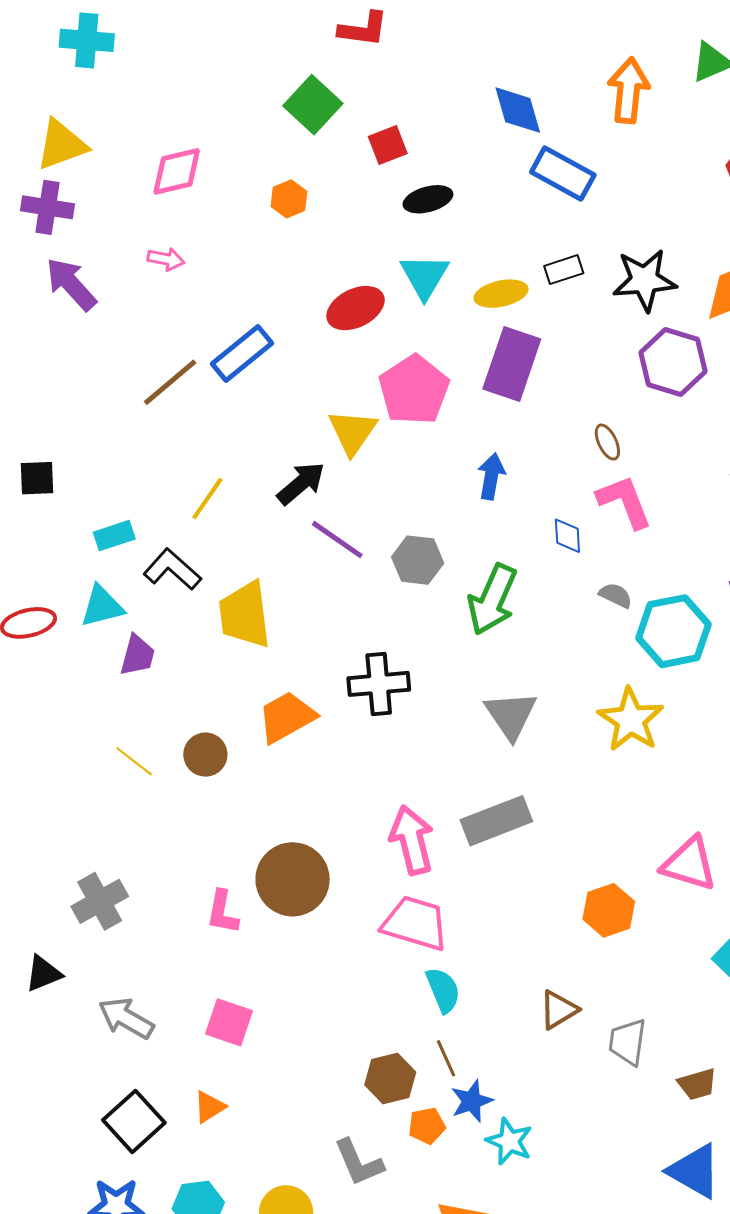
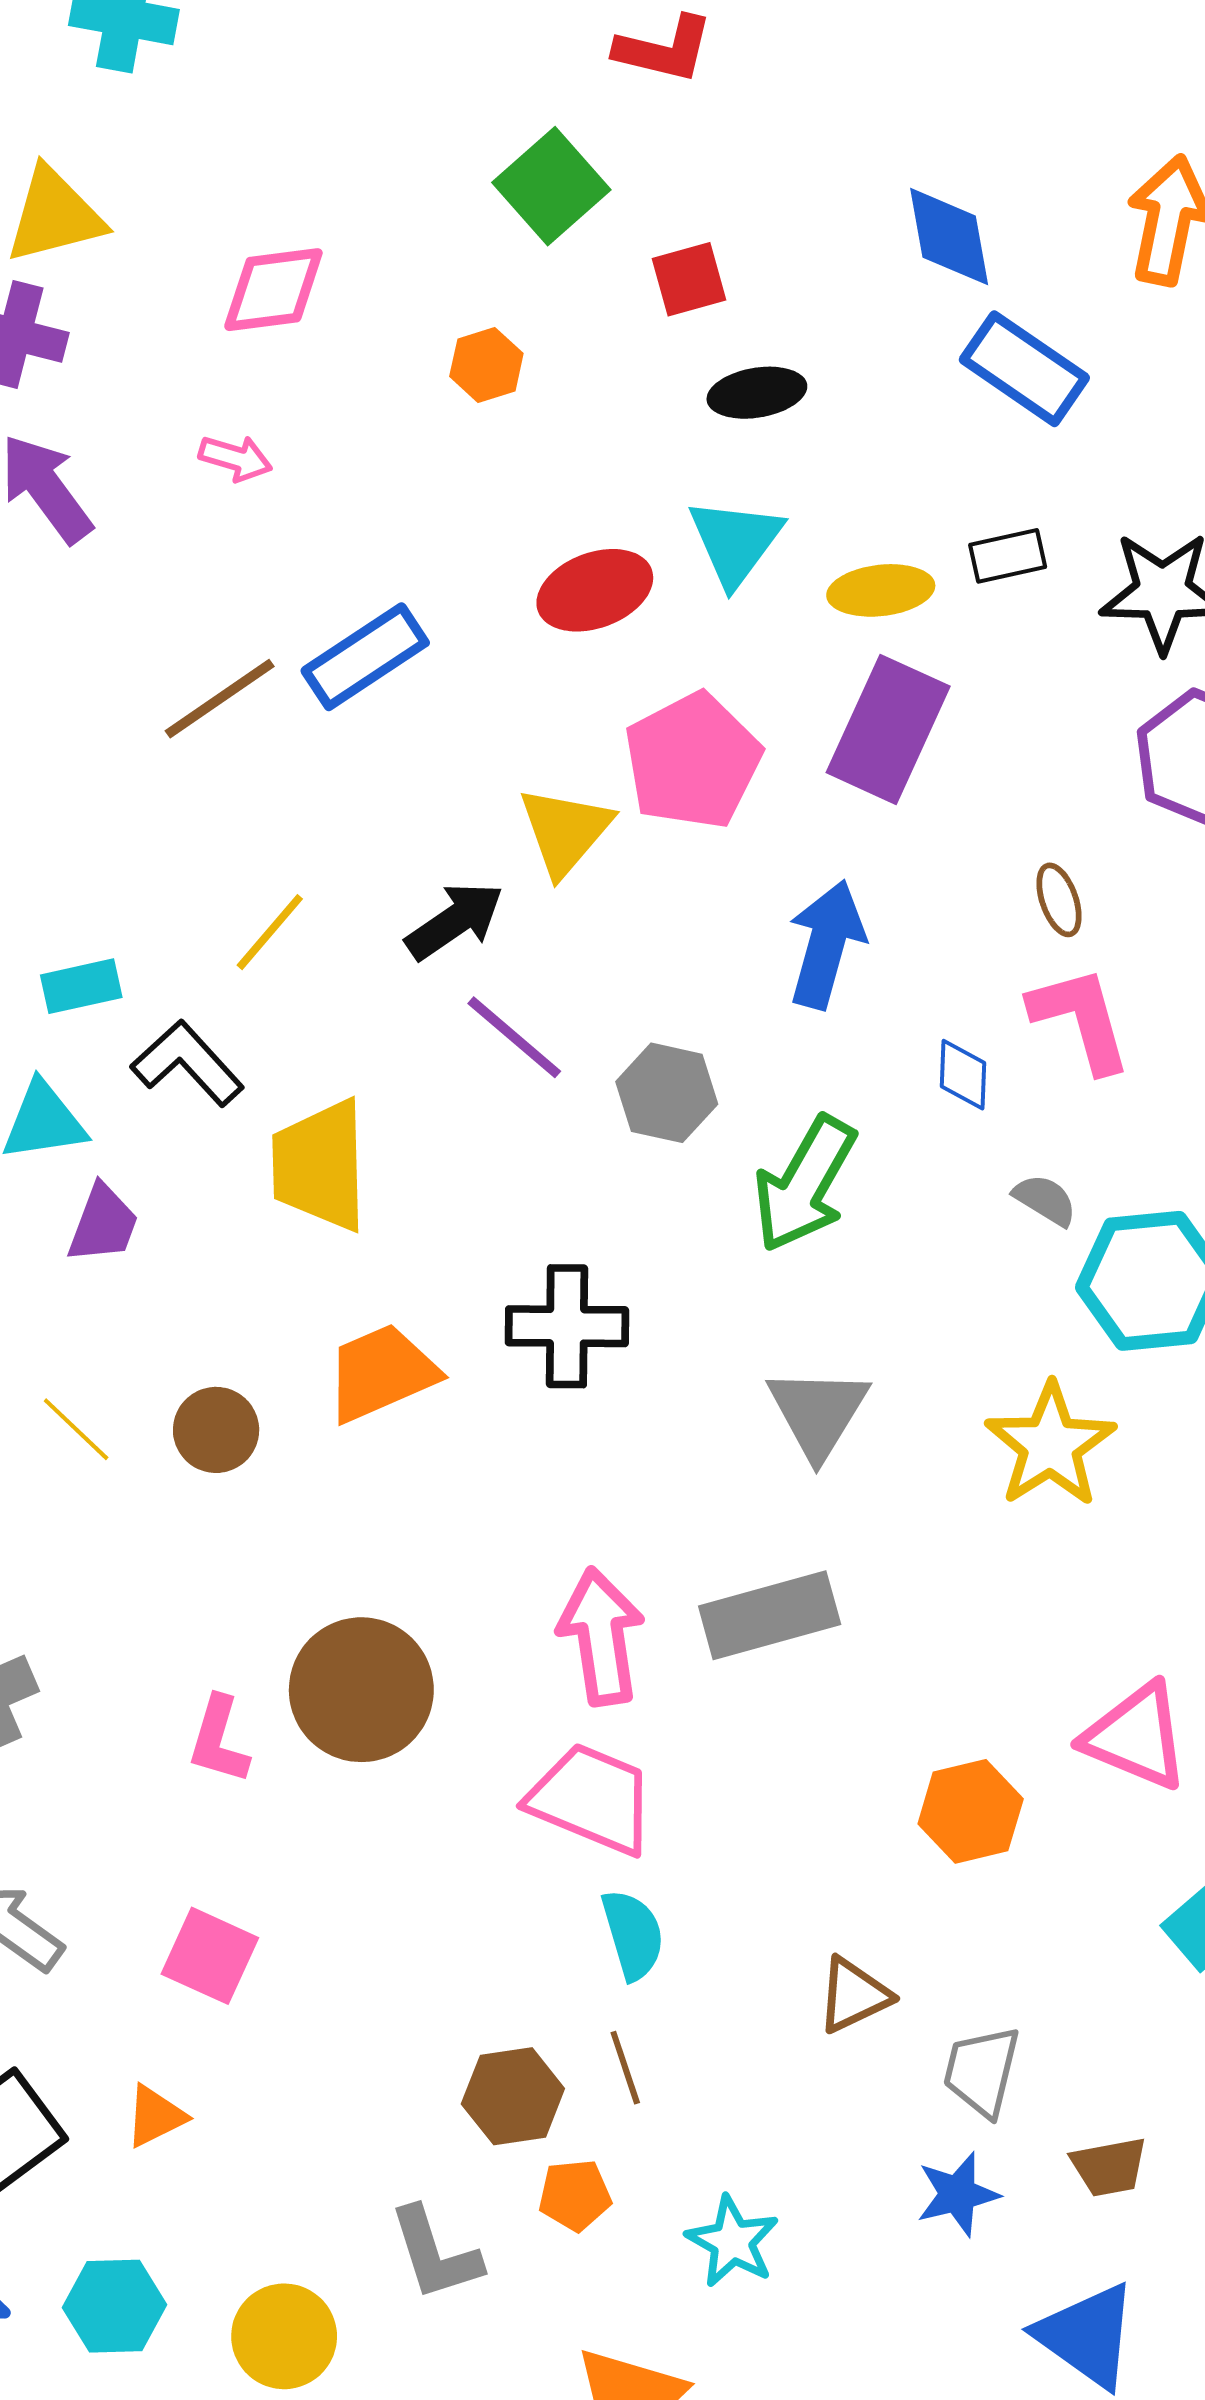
blue arrow: (491, 476) -> (826, 944), size x1.4
blue star: (472, 1101) -> (958, 2194), moved

